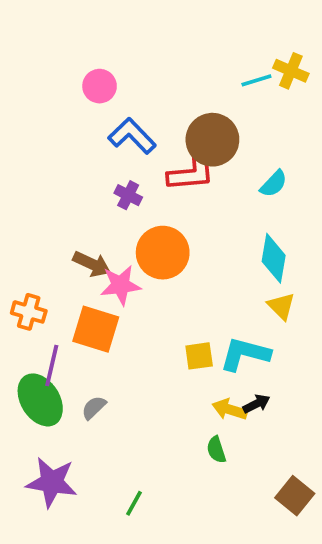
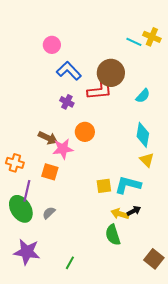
cyan line: (256, 80) -> (134, 42), turned 42
orange circle: (163, 253) -> (85, 132), size x0.7
orange square: (96, 329) -> (50, 172), size x0.7
green semicircle: (216, 450) -> (113, 235), size x1.5

